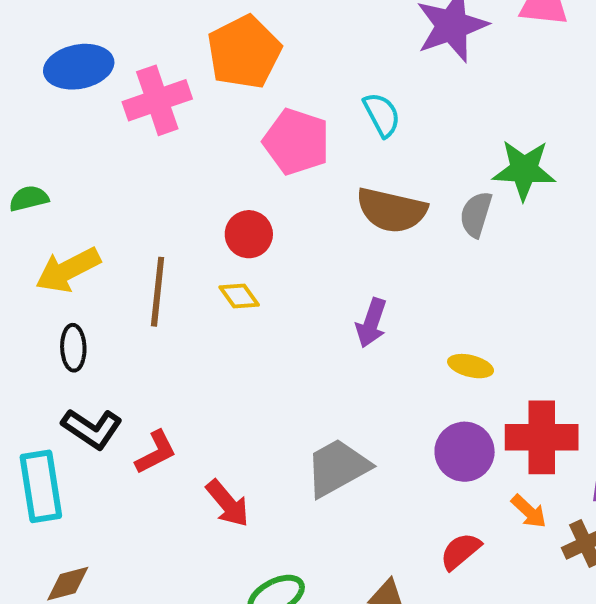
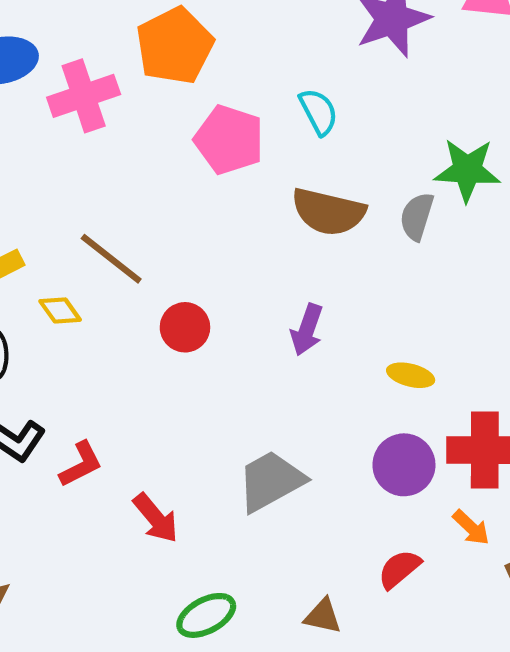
red circle: (249, 234) -> (185, 327), moved
brown line: (158, 292) -> (111, 259), moved, turned -58
yellow diamond: (239, 296) -> (60, 310), moved

